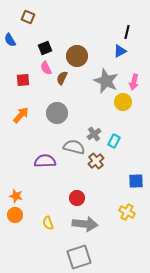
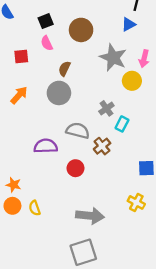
brown semicircle: (62, 78) -> (64, 69), moved
gray cross: (94, 134) -> (106, 108), moved
red circle: (77, 198) -> (75, 168), moved
yellow semicircle: (48, 223) -> (35, 208), moved

